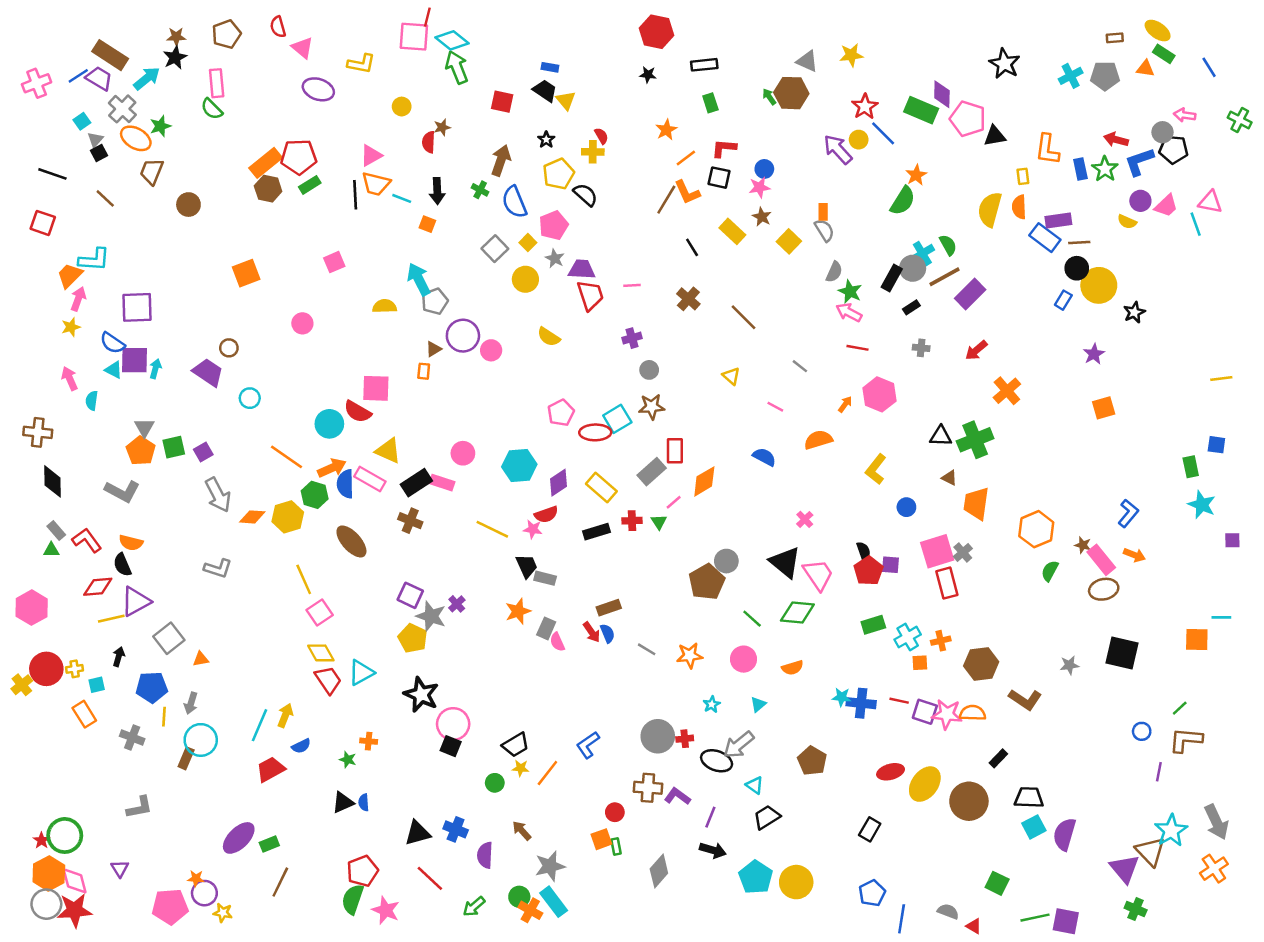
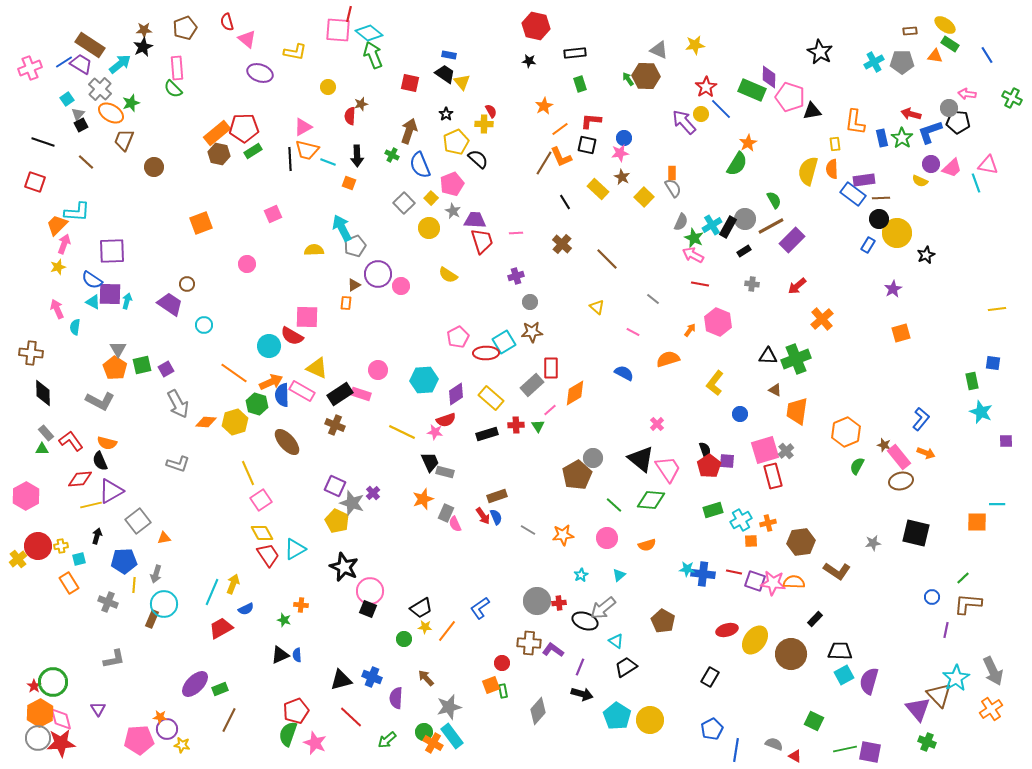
cyan cross: (922, 254) -> (712, 225), moved

